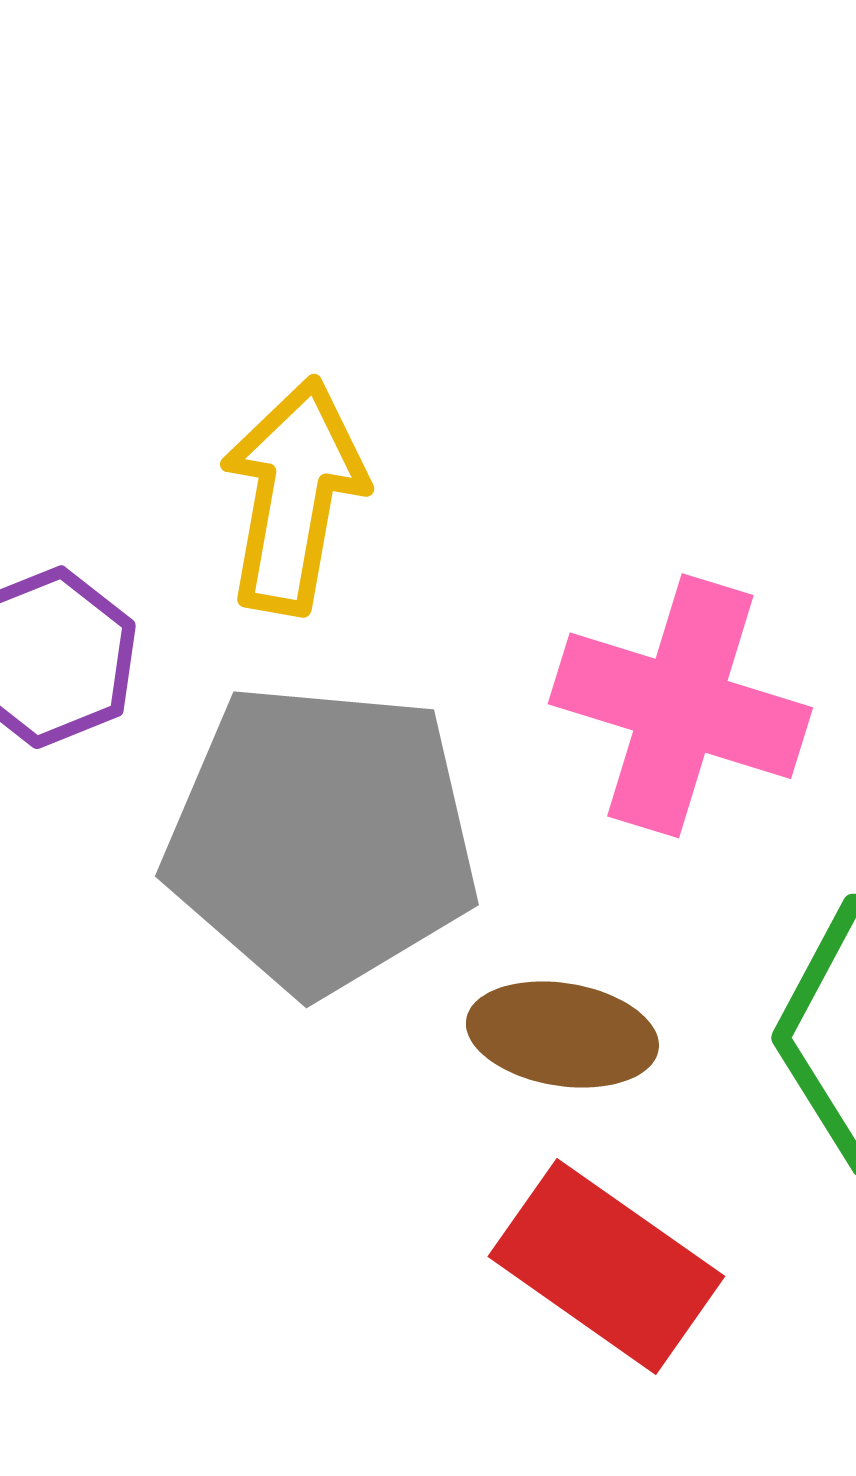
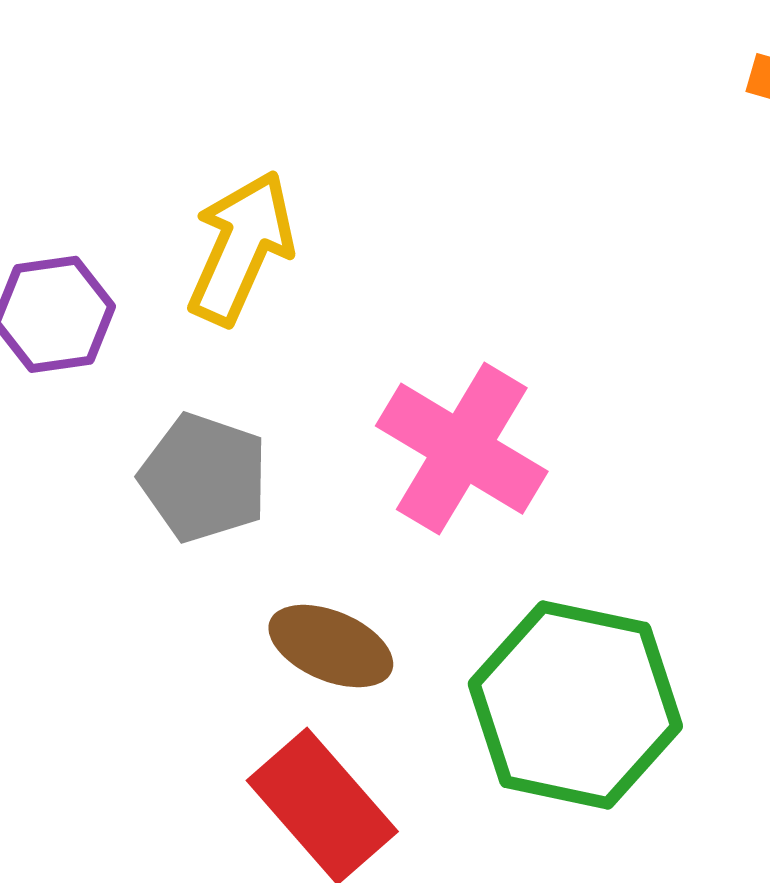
gray pentagon: (321, 838) -> (204, 478), size x0.6

